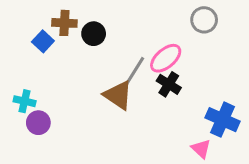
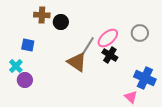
gray circle: (204, 20) -> (140, 33), moved
blue square: (43, 41) -> (28, 45), moved, turned -32
cyan cross: (25, 101) -> (16, 66), turned 32

